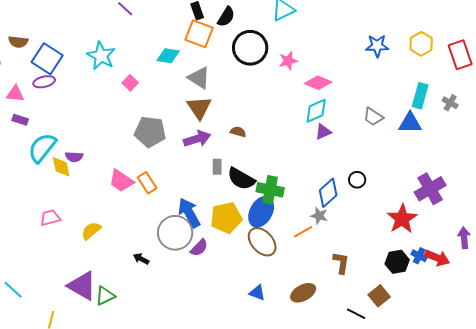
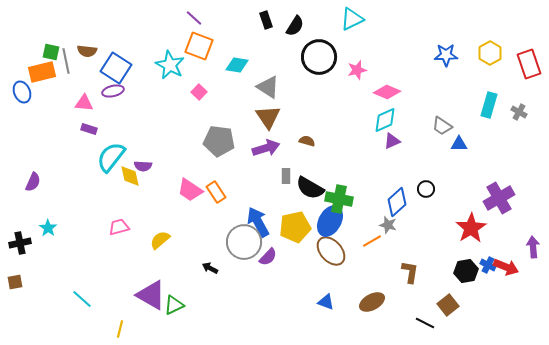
orange square: (199, 34) -> (199, 46), moved
blue triangle: (410, 123) -> (459, 144), moved, size x0.7

